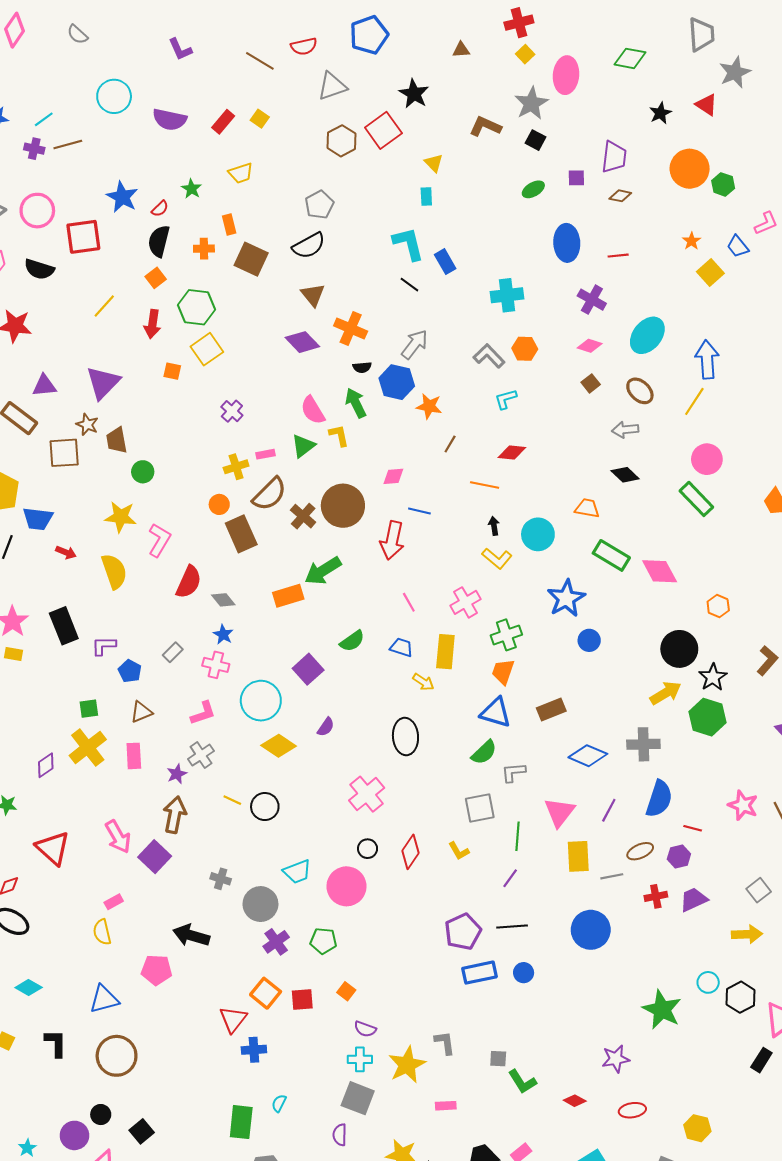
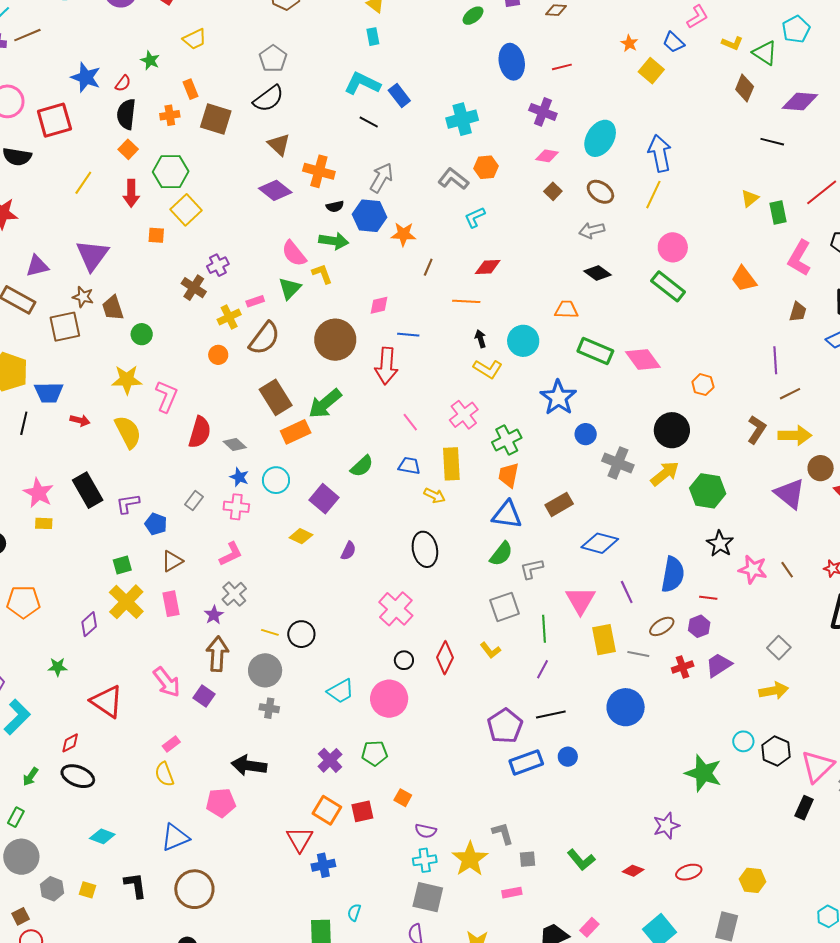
cyan L-shape: (408, 244) -> (362, 83), turned -42
green arrow: (356, 403) -> (334, 241), turned 132
purple cross: (232, 411) -> (218, 265), turned 30
brown cross: (303, 516) -> (194, 288), moved
brown rectangle: (241, 534) -> (276, 397), moved
black star: (713, 677) -> (720, 544), moved
cyan circle: (261, 701) -> (276, 480), moved, size x0.7
gray cross: (643, 744) -> (618, 463), moved, turned 32
yellow diamond: (279, 746) -> (301, 536), moved, size x0.7
purple line: (609, 810) -> (627, 592), turned -45
purple square: (155, 857) -> (204, 696), size x0.7
gray line: (612, 876) -> (638, 654), turned 30
gray circle: (260, 904) -> (265, 670), moved
gray square: (498, 1059) -> (527, 859), moved

